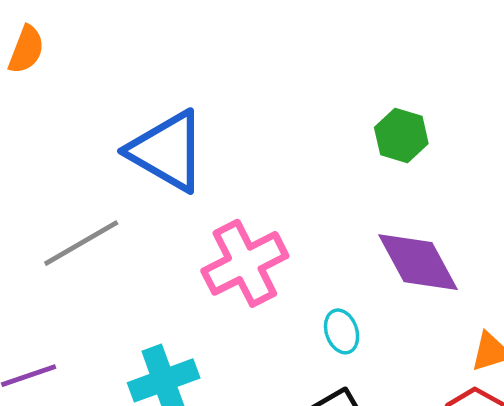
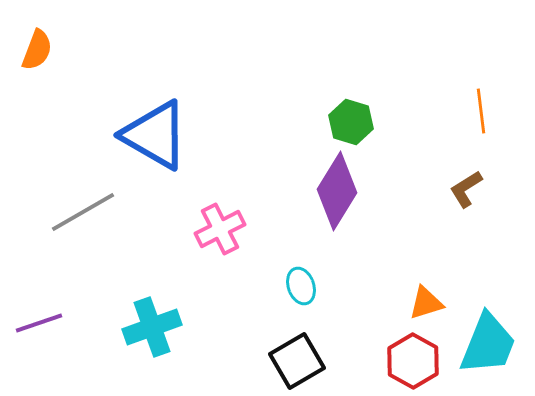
purple diamond: (418, 262) -> (337, 191), moved, turned 60
pink cross: (245, 263) -> (220, 229), size x0.7

